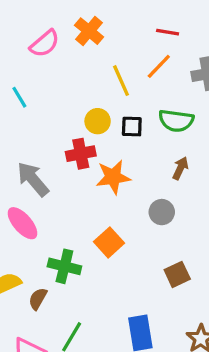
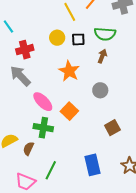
red cross: (81, 154) -> (25, 50), moved
brown arrow: (180, 168) -> (102, 56), moved
orange star: (113, 177) -> (69, 71), turned -30
pink ellipse: (22, 223) -> (43, 102), moved

